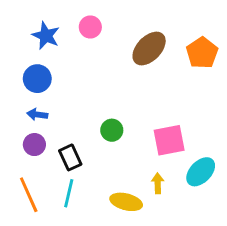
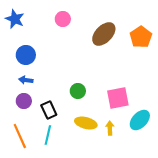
blue star: (46, 36) -> (15, 19), moved
yellow ellipse: (126, 202) -> (86, 123), moved

